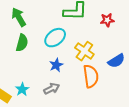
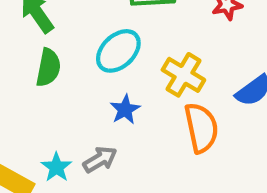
gray arrow: (52, 89) -> (100, 159), moved

